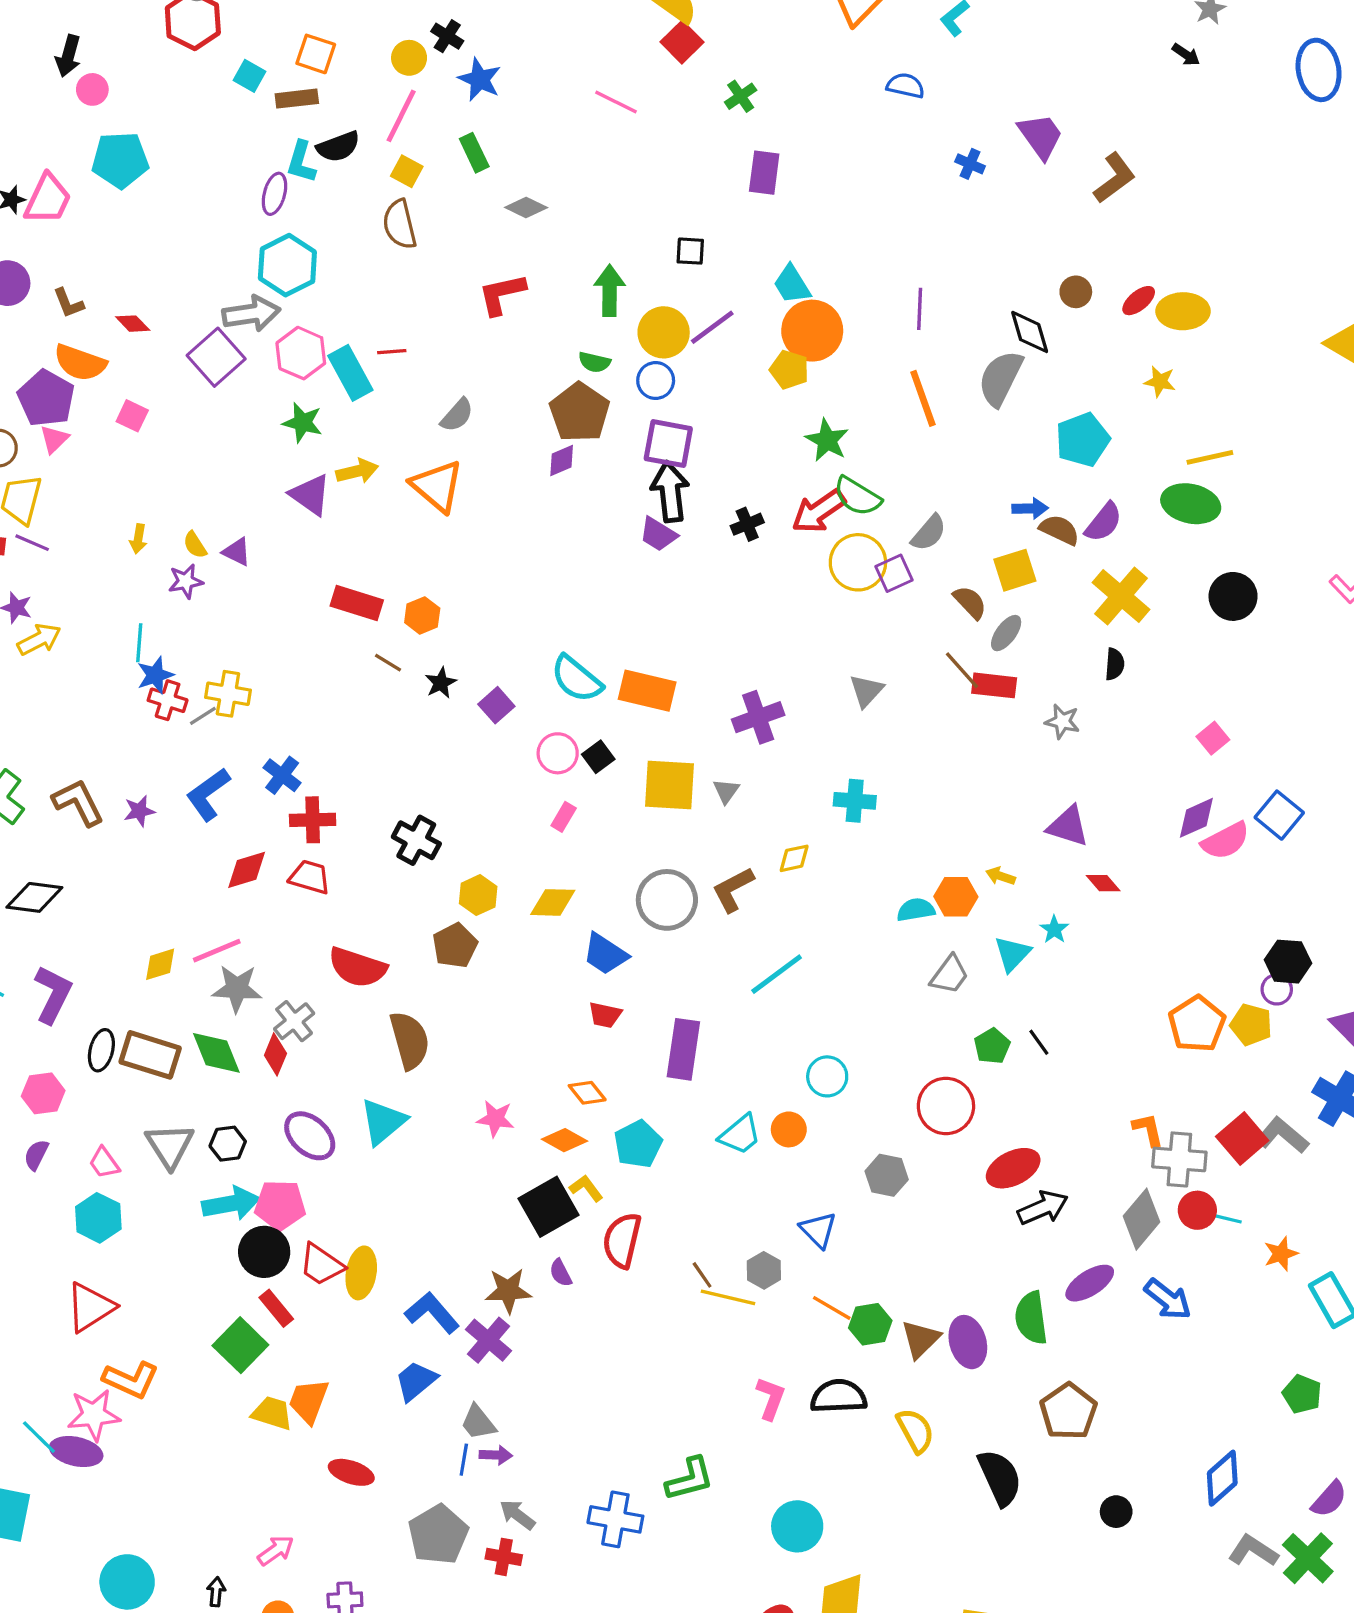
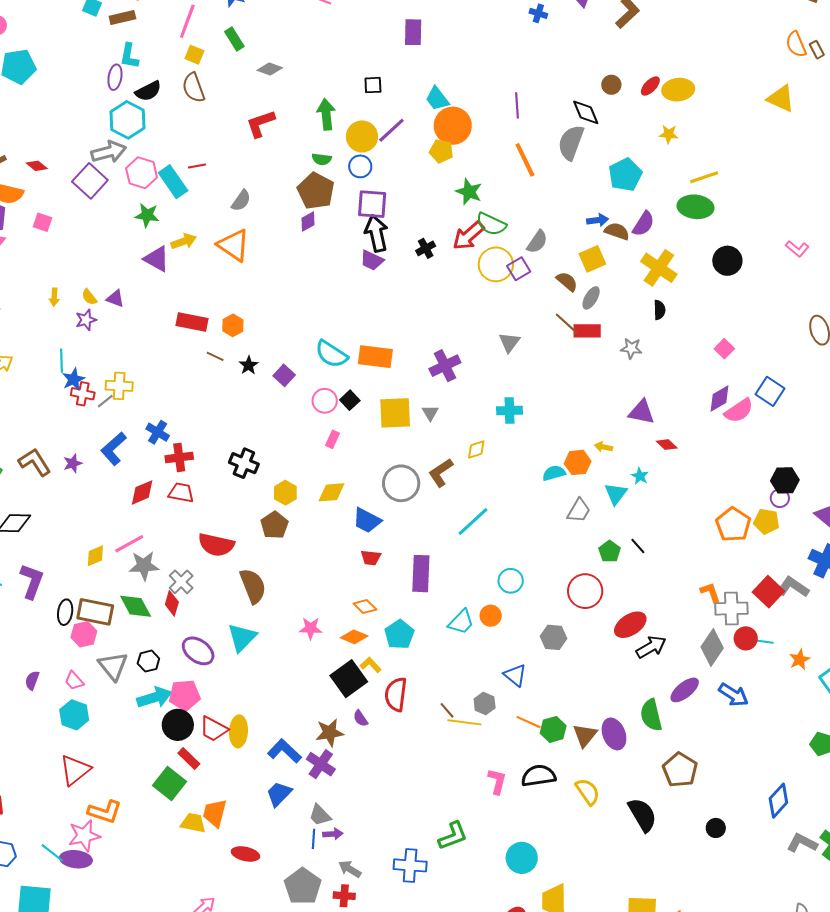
black semicircle: (338, 147) -> (148, 91), moved
pink hexagon: (43, 1093) -> (84, 634), moved

